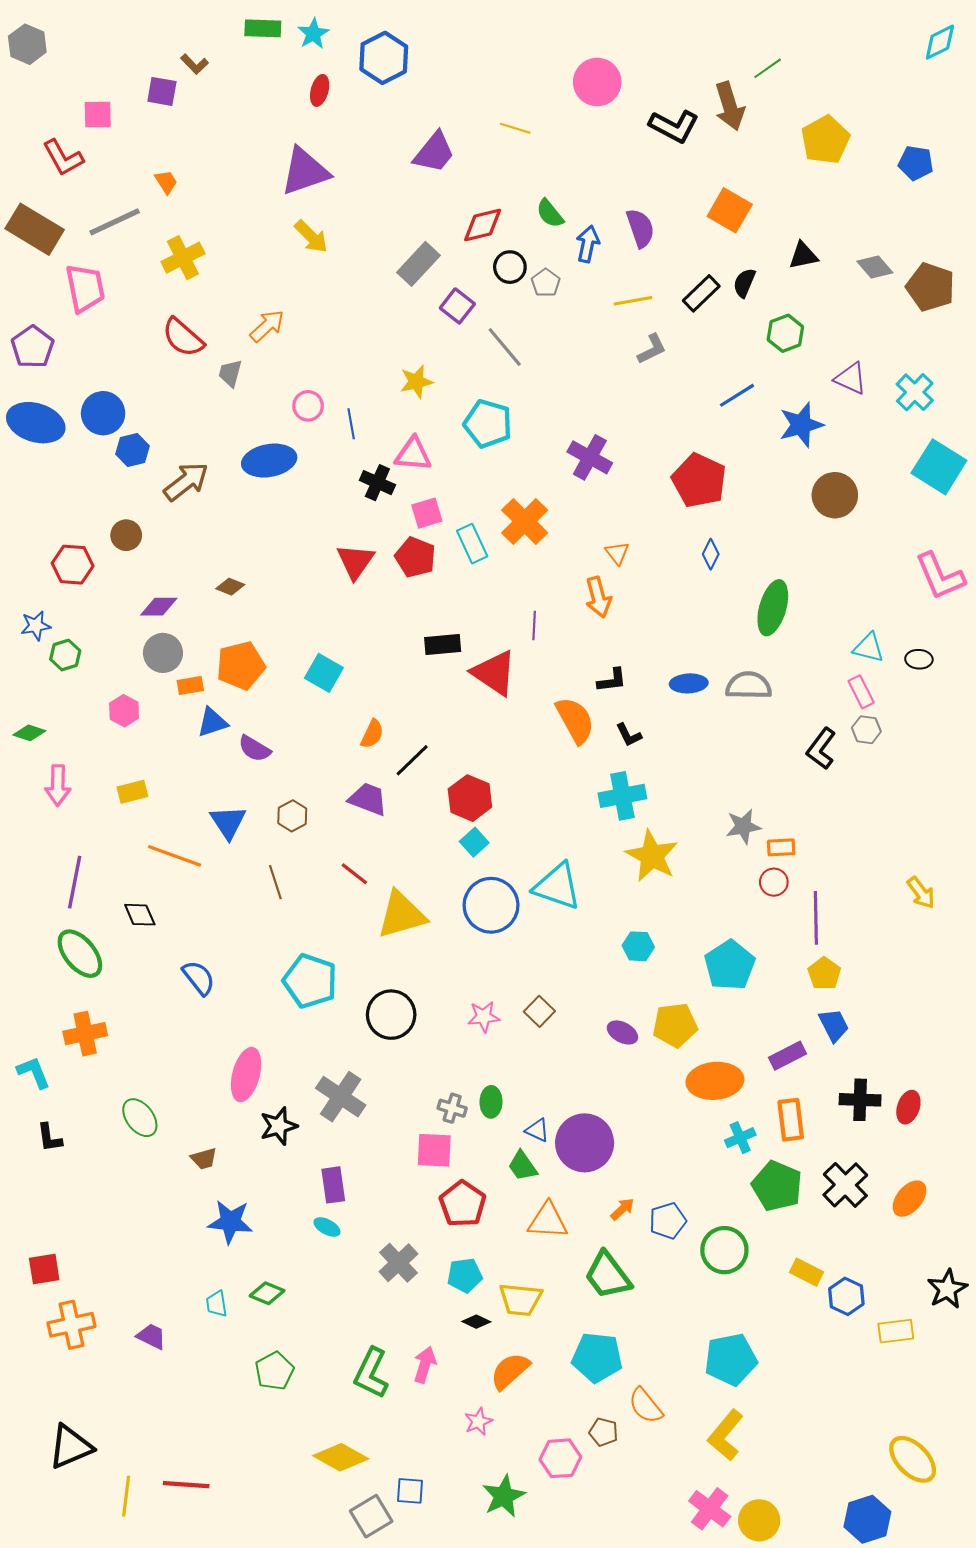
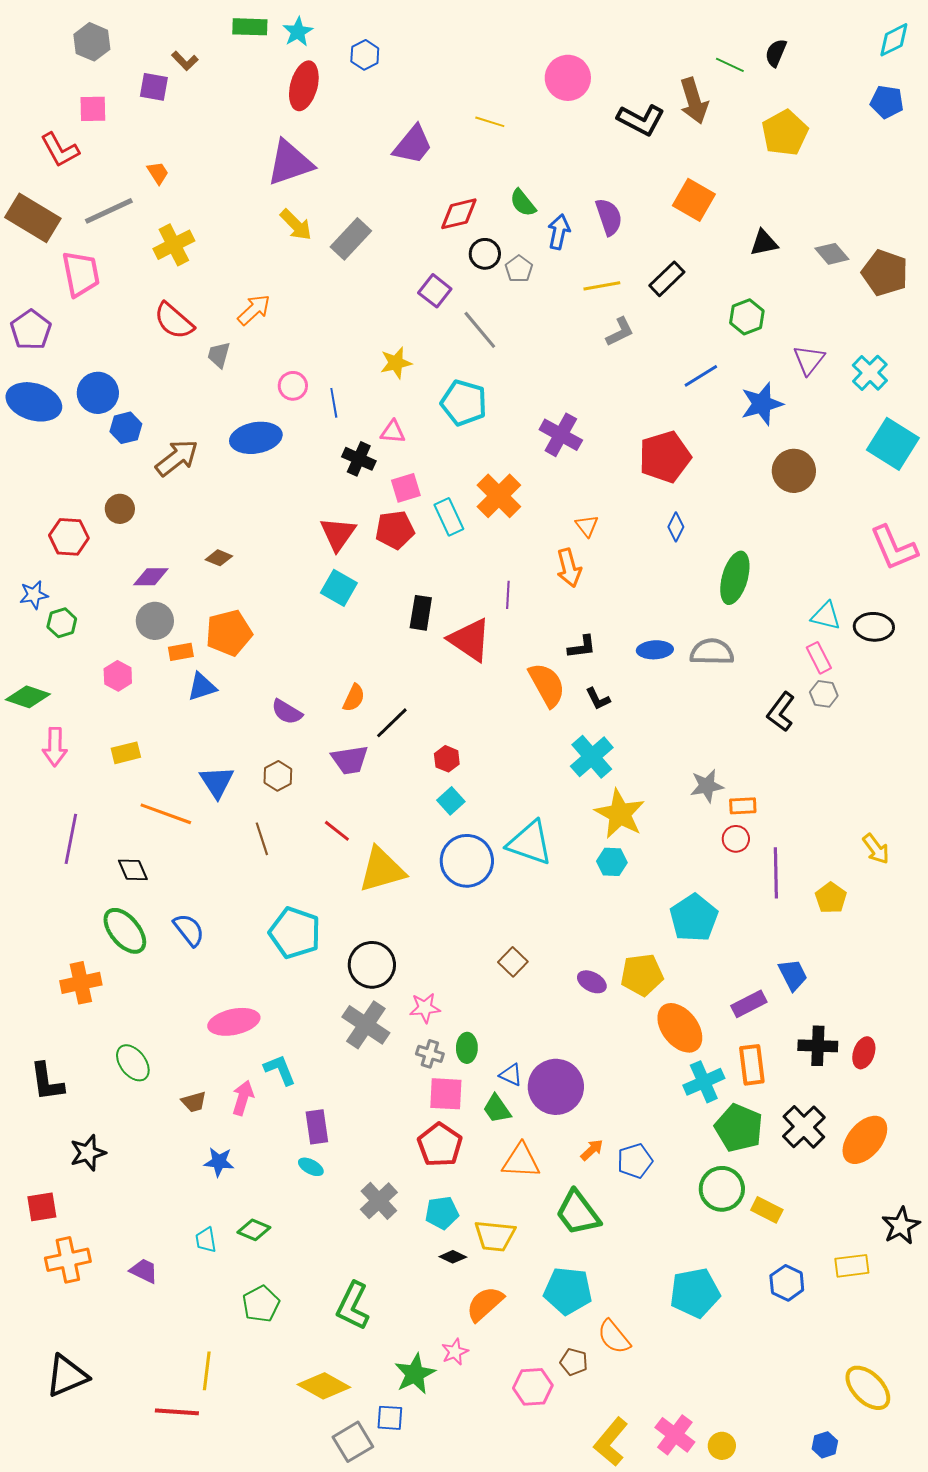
gray hexagon: (27, 44) -> (92, 42), moved
blue hexagon: (384, 58) -> (365, 55), size x0.6
green line: (768, 68) -> (730, 65), turned 60
red ellipse: (320, 90) -> (304, 86), size x1.6
blue pentagon: (916, 163) -> (887, 102), moved
gray rectangle: (418, 264) -> (351, 239), moved
black semicircle: (744, 283) -> (776, 53), moved
purple triangle: (851, 379) -> (809, 360), turned 44
pink triangle: (413, 454) -> (393, 432), size x0.7
red pentagon: (699, 480) -> (665, 457), turned 30
red pentagon: (415, 557) -> (395, 530), turned -30
black rectangle: (443, 645) -> (421, 613), turned -76
black ellipse: (919, 659) -> (874, 627), size x1.5
cyan square: (324, 673) -> (339, 588), moved
green diamond: (29, 733) -> (28, 697), size x1.4
purple semicircle: (254, 749) -> (287, 712), moved
cyan cross: (622, 796) -> (592, 757), turned -30
red hexagon: (470, 798) -> (447, 759), size x0.6
purple trapezoid: (368, 799) -> (350, 760), turned 150
cyan hexagon: (638, 946) -> (612, 862), moved
green ellipse: (80, 954) -> (125, 931), moved
yellow pentagon: (824, 974) -> (831, 898), moved
pink star: (484, 1017) -> (425, 1008), moved
cyan L-shape: (34, 1072) -> (280, 1070), moved
pink ellipse: (246, 1075) -> (234, 1022), turned 63
orange ellipse: (715, 1081) -> (680, 1028), turned 57
gray cross: (341, 1097) -> (366, 1025), moved
black star: (279, 1126) -> (88, 1153), moved
black L-shape: (49, 1138) -> (47, 1082), size x1.4
cyan cross: (740, 1138) -> (704, 1082), size x1.4
pink square: (434, 1150) -> (446, 1094), moved
orange ellipse: (909, 1199) -> (865, 1140), size x1.4
blue star: (230, 1222) -> (219, 1162), size x0.7
green circle: (724, 1250) -> (722, 1189), moved
blue hexagon: (846, 1296) -> (787, 1283), moved
pink arrow: (425, 1365) -> (243, 1098), moved
yellow L-shape: (725, 1435) -> (611, 1442), moved
yellow line: (126, 1496) -> (207, 1371), moved
green star: (504, 1496) -> (415, 1374), moved
blue hexagon: (867, 1519) -> (825, 1445), size x0.6
yellow circle: (759, 1520) -> (722, 1446), size x0.7

